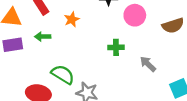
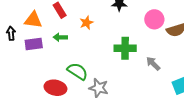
pink circle: (135, 15) -> (154, 19), moved
green cross: (116, 47) -> (125, 48), size x1.5

